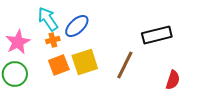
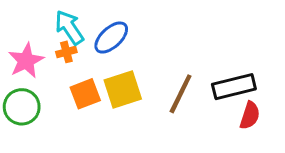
black rectangle: (157, 35) -> (234, 87), moved
orange cross: (53, 40) -> (66, 52), moved

